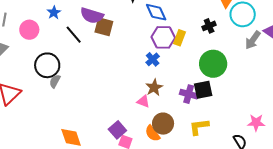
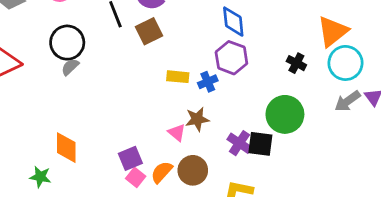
black cross: (209, 26) -> (296, 63), turned 32
brown square: (104, 27) -> (149, 31), moved, turned 30
yellow rectangle: (180, 38) -> (178, 77), moved, turned 56
orange semicircle: (152, 133) -> (162, 172), moved, turned 60

